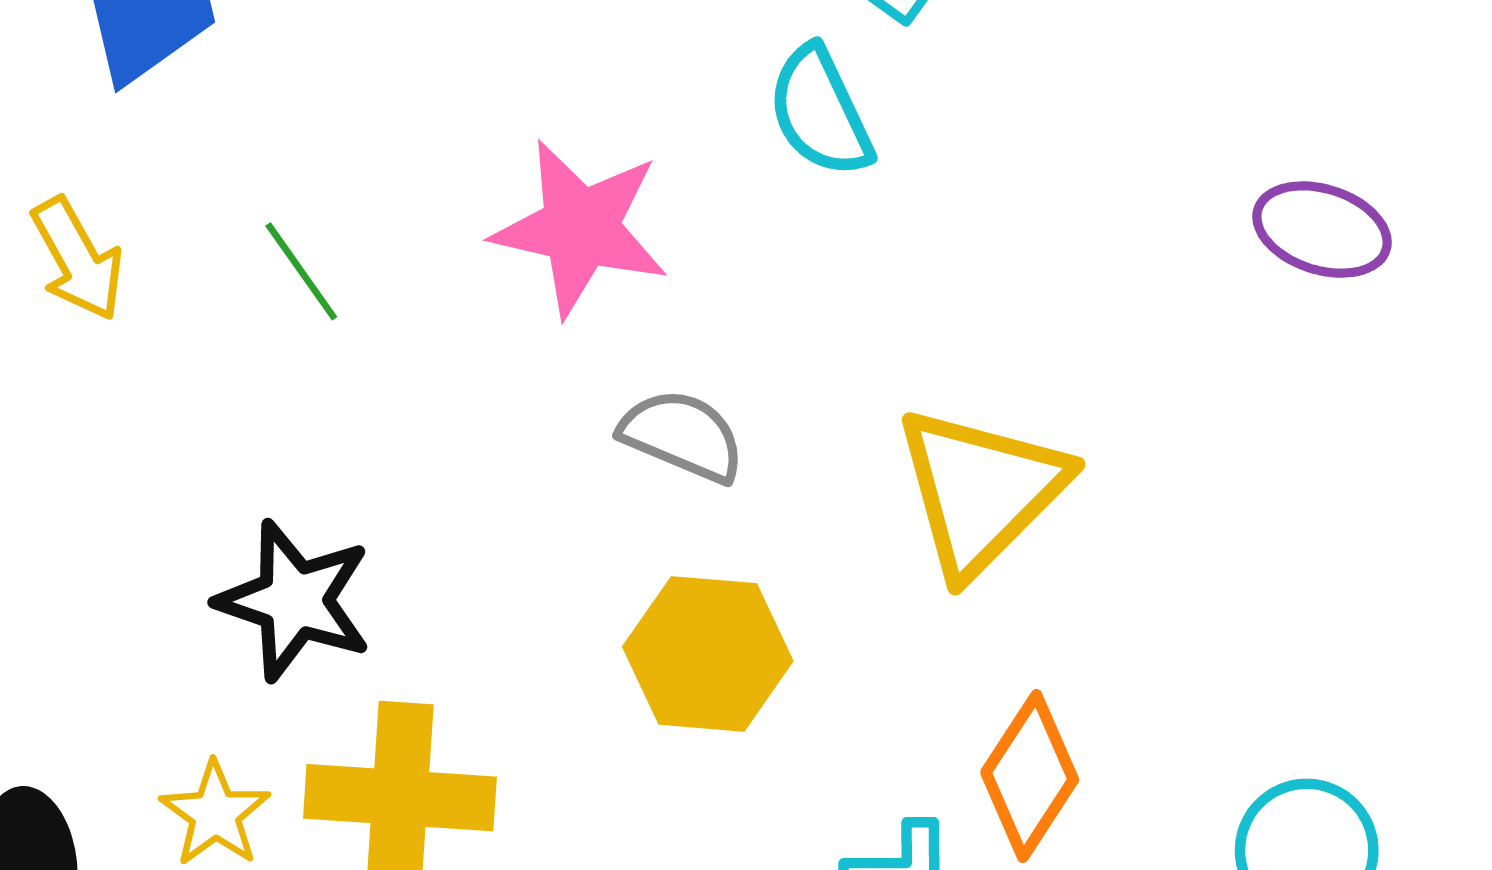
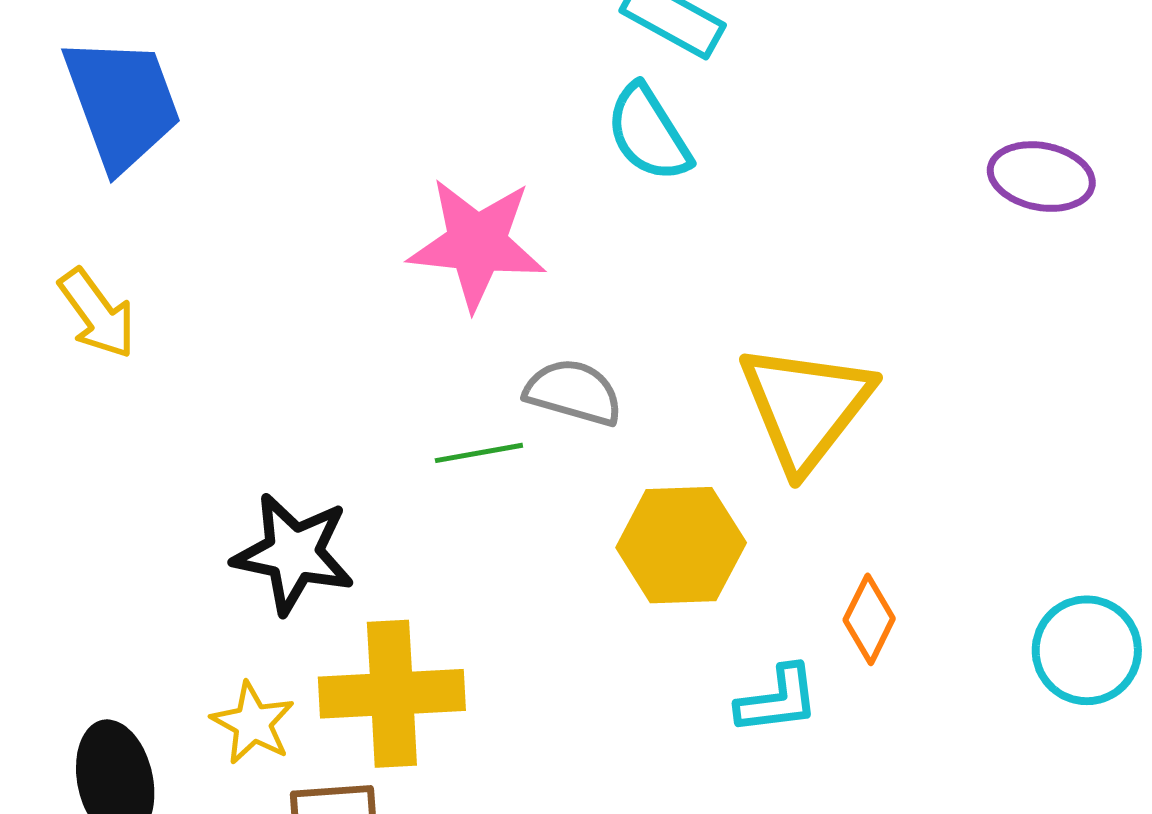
green line: (301, 271) -> (479, 453), moved, turned -58
yellow hexagon: (708, 654) -> (681, 545), moved
orange diamond: (1030, 776) -> (869, 619), size x0.7

